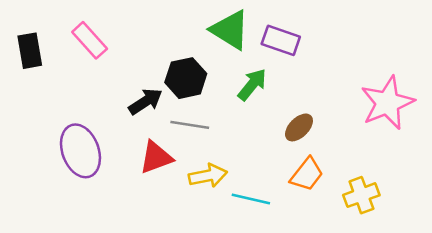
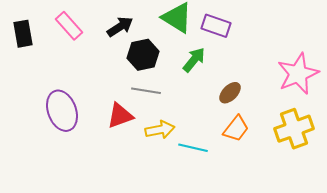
black arrow: (146, 101) -> (120, 27), moved
yellow cross: (361, 195) -> (294, 129), moved, size x1.4

